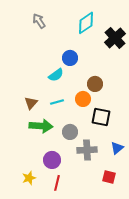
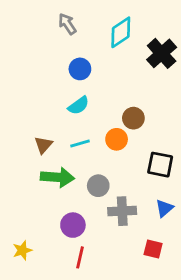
gray arrow: (39, 21) -> (67, 24), moved
blue circle: (70, 58) -> (80, 69), moved
black square: (101, 117) -> (160, 165), moved
yellow star: (29, 178) -> (22, 250), moved

